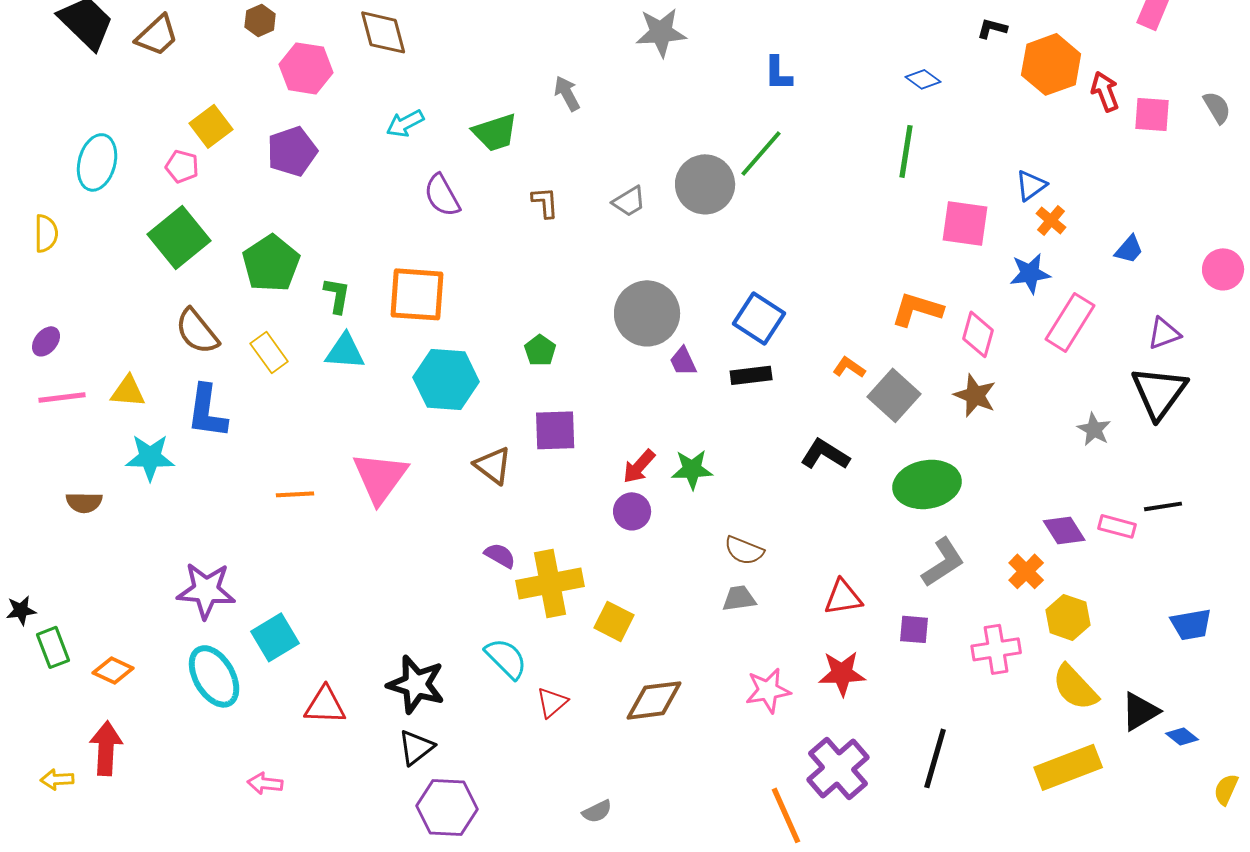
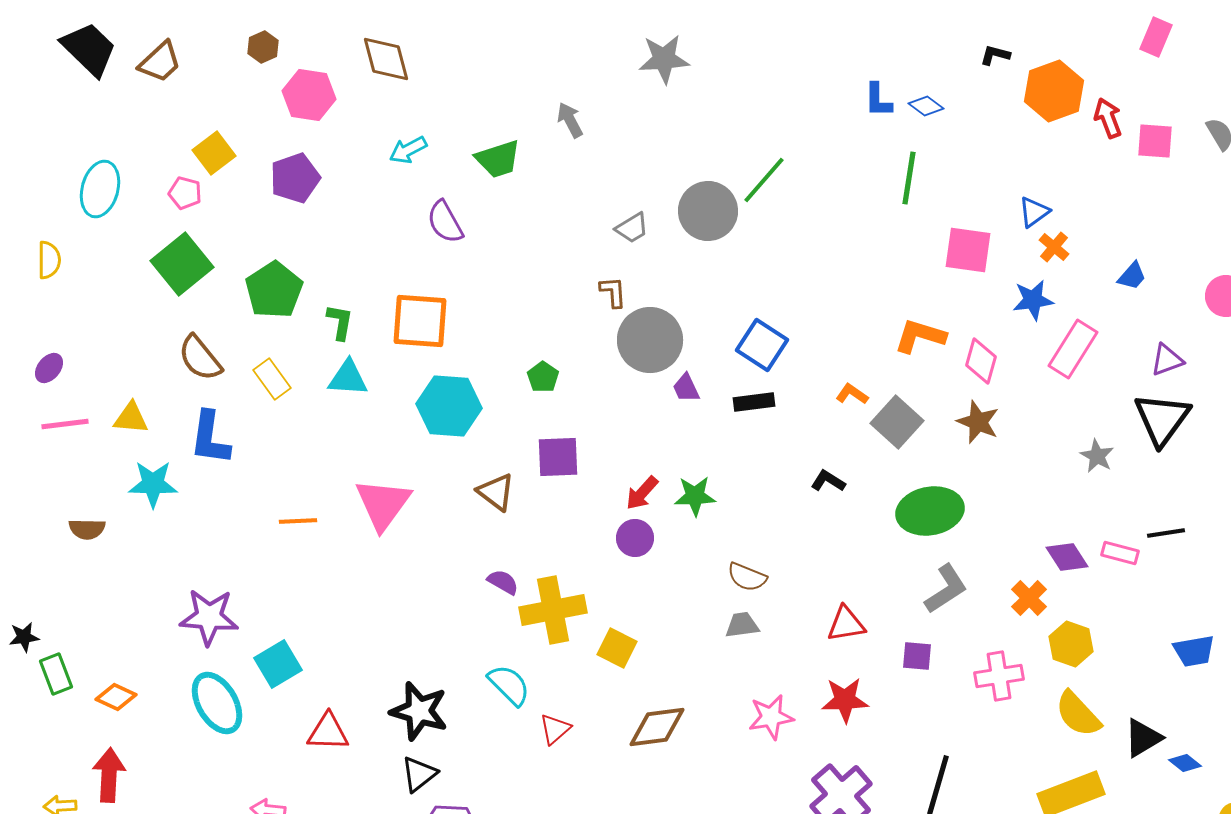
blue L-shape: (778, 73) -> (878, 100), moved
brown L-shape: (545, 202) -> (613, 292), moved
black L-shape: (825, 454) -> (828, 481), size x0.7

